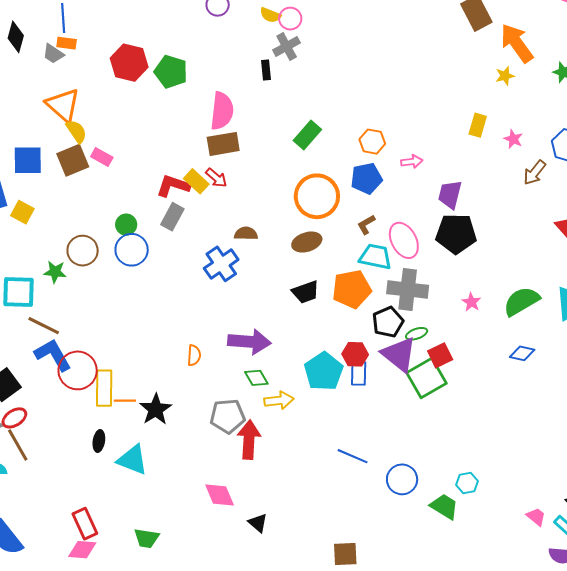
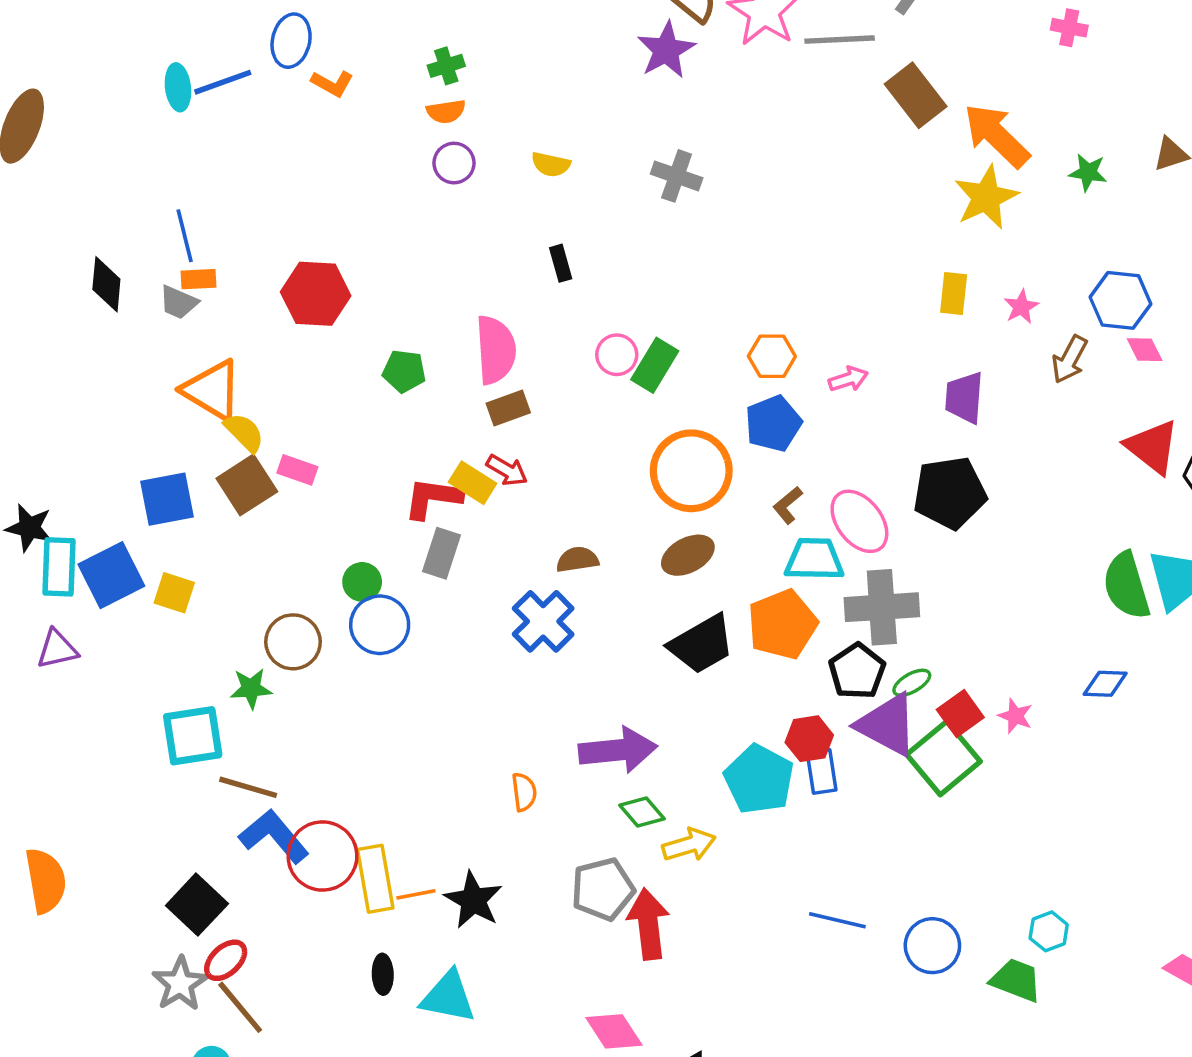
pink circle: (290, 19) -> (617, 355), moved
gray cross: (287, 46) -> (677, 176), moved, turned -32
green pentagon: (171, 72) -> (404, 371), moved, size x0.7
yellow star: (505, 76) -> (986, 197), size x1.8
pink star: (513, 139) -> (1021, 307), turned 30
brown rectangle: (223, 144) -> (508, 408), size x0.7
purple trapezoid: (450, 195) -> (964, 398), moved
black trapezoid: (306, 292) -> (702, 644), size x1.4
green semicircle: (521, 301) -> (1126, 586), moved, turned -66
pink star: (471, 302) -> (1015, 716), moved

